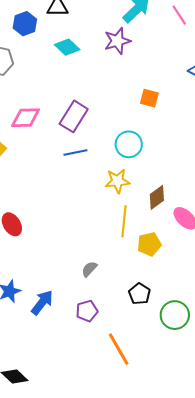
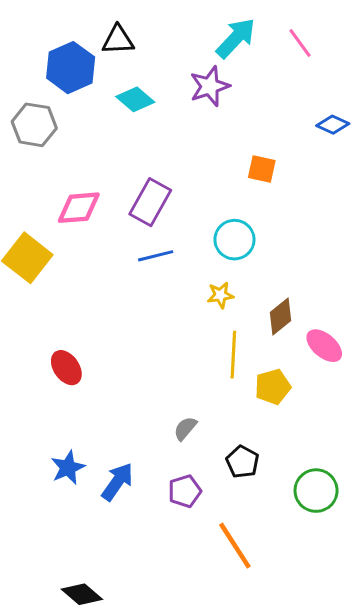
blue hexagon: (25, 24) -> (71, 68), size x1.4
yellow star: (117, 181) -> (220, 295), size x0.7
black pentagon: (140, 294) -> (242, 462), moved

